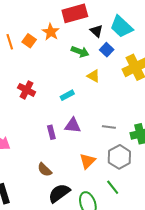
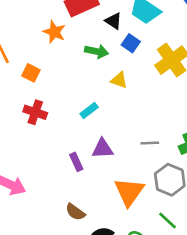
orange square: (29, 41) -> (31, 73), moved
orange triangle: (87, 161) -> (129, 192), size x1.4

